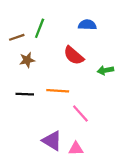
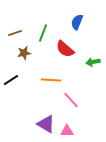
blue semicircle: (87, 25) -> (77, 22), turned -70
green line: (40, 28) -> (43, 33), moved
black line: (25, 94) -> (11, 80), moved, turned -35

